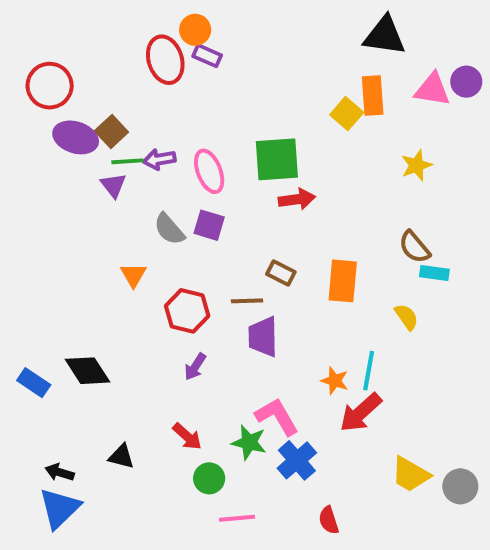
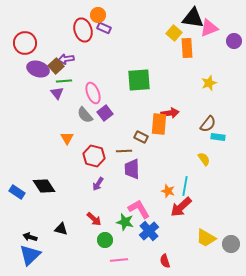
pink triangle: (432, 90) -> (209, 28), moved, turned -30
yellow square: (347, 114) -> (174, 33), moved
purple arrow: (159, 159) -> (66, 59), moved
pink ellipse: (209, 171) -> (93, 93), moved
red arrow: (297, 199) -> (170, 113), moved
purple square: (209, 225) -> (105, 113), turned 35
brown semicircle: (414, 247) -> (208, 124), turned -102
orange rectangle: (343, 281) -> (159, 124), moved

